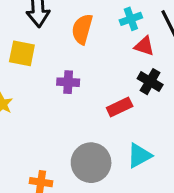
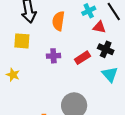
red rectangle: (120, 107) -> (82, 58), moved
cyan triangle: (139, 156) -> (110, 74), moved, turned -36

